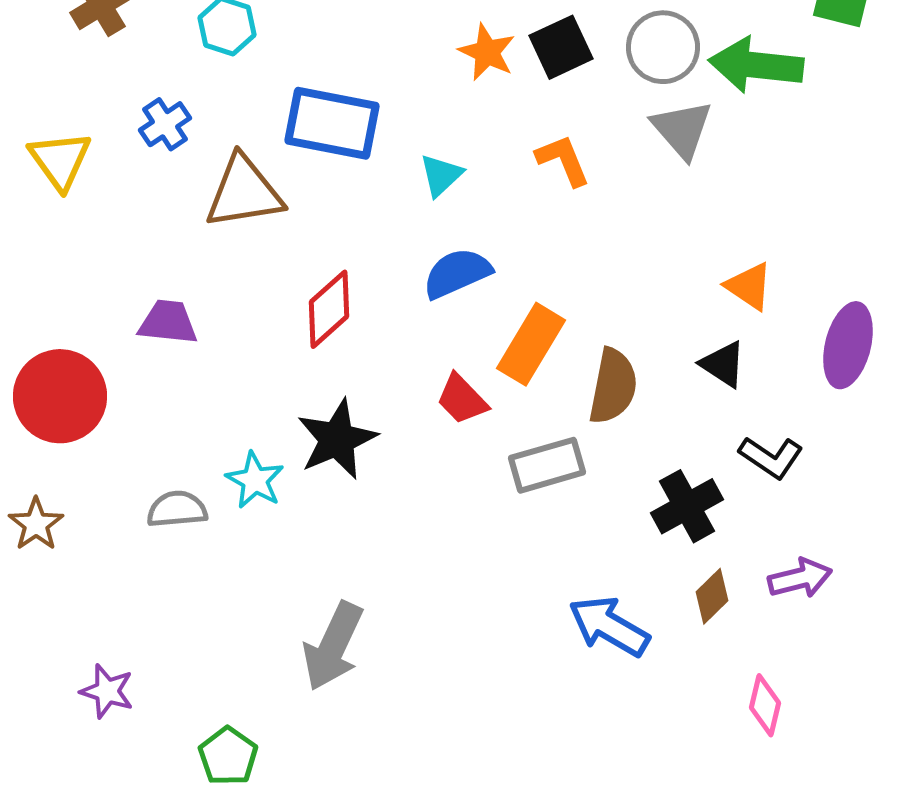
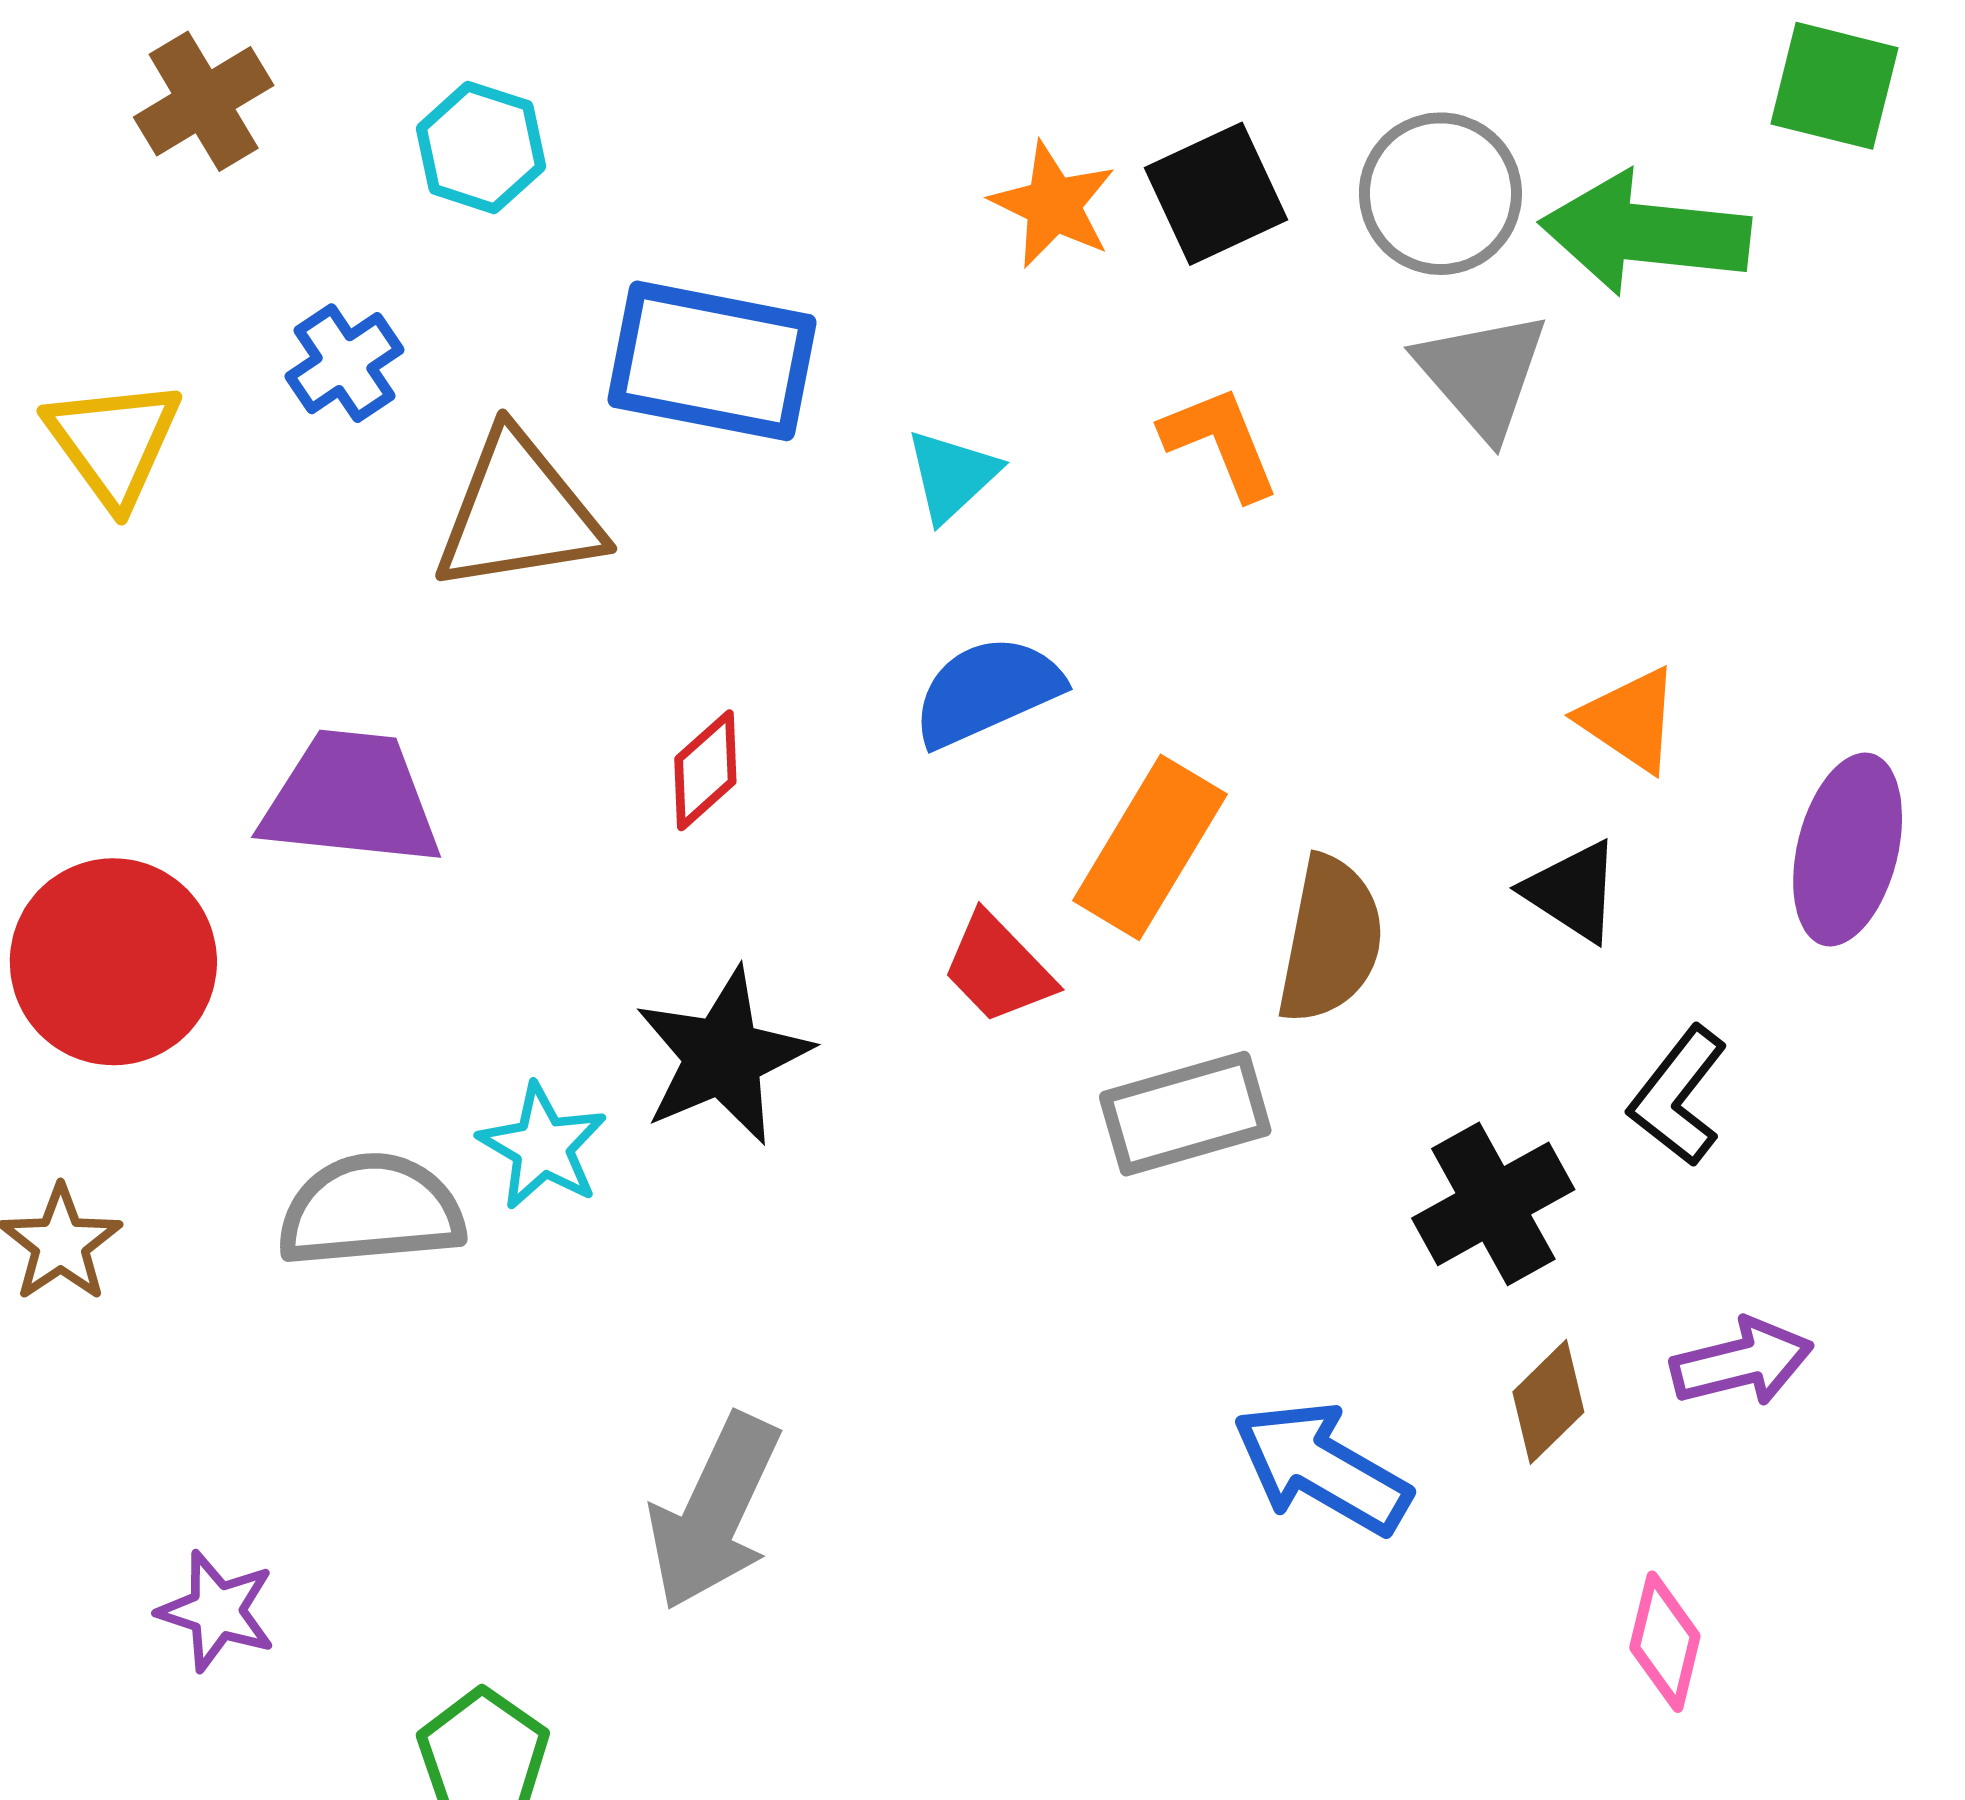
red diamond: (329, 309) -> (705, 770), size x0.7
purple trapezoid: (168, 322) -> (351, 799), size x1.4
black L-shape: (771, 457) -> (1678, 1096), turned 94
gray semicircle: (177, 509) -> (371, 1210), size x1.4

